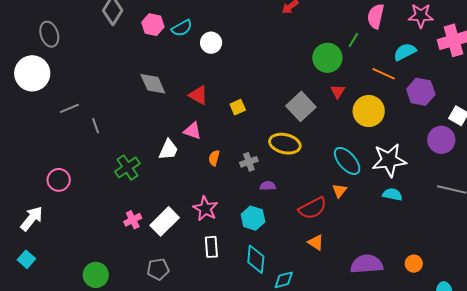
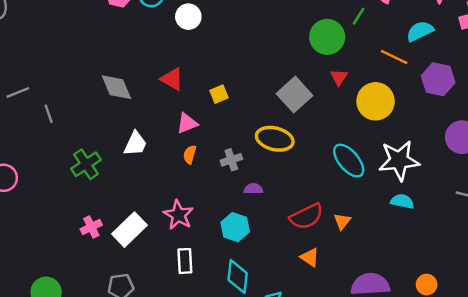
gray diamond: (153, 84) -> (116, 87), moved
pink triangle: (192, 131) -> (187, 123), moved, turned -42
orange triangle: (339, 191) -> (342, 221), moved

